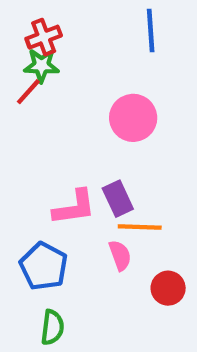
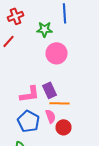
green star: (41, 65) -> (44, 29), moved
blue pentagon: (44, 266) -> (28, 121), moved
red circle: (168, 288) -> (64, 127), moved

